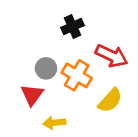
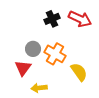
red arrow: (112, 56) -> (80, 19), moved
yellow semicircle: (110, 100) -> (79, 72), turned -78

